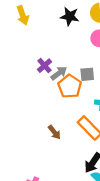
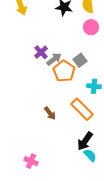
gray square: (87, 74) -> (80, 60), turned -32

